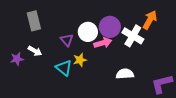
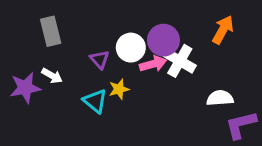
white cross: (133, 36) -> (180, 61), moved
purple star: (17, 59) -> (25, 88), size x1.5
white semicircle: (125, 74) -> (220, 98), moved

